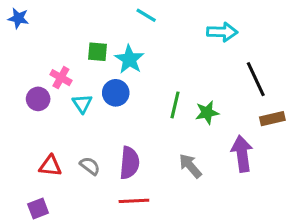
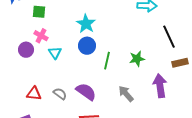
green square: (97, 52) -> (39, 12), moved
blue circle: (116, 93) -> (87, 46), moved
green line: (175, 105) -> (107, 61), moved
purple semicircle: (129, 163) -> (86, 92), turned -60

